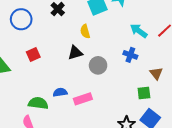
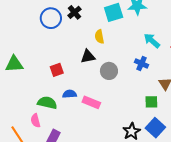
blue circle: (21, 19) -> (51, 18), moved
red square: (33, 54) -> (57, 70), moved
pink rectangle: (83, 99) -> (91, 102), turned 36

